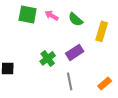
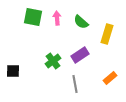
pink arrow: (52, 15) -> (57, 18), turned 56
orange rectangle: (105, 83) -> (110, 78), moved

